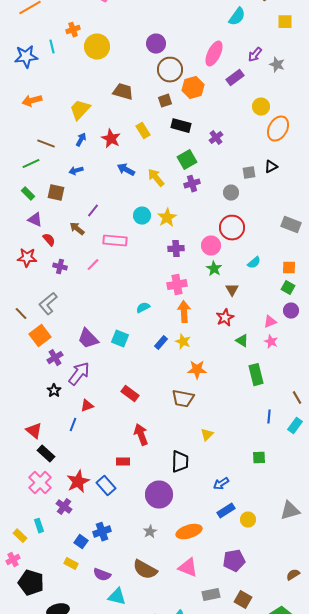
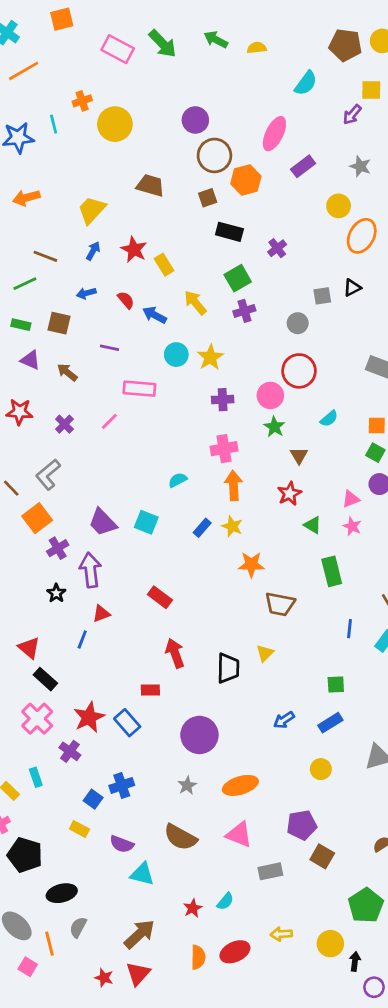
purple arrow: (255, 55) -> (352, 115), moved
gray star: (277, 65) -> (360, 166), moved
yellow rectangle: (143, 131) -> (164, 265), moved
blue arrow: (126, 170) -> (154, 315), moved
green rectangle: (28, 194) -> (21, 325), turned -32
purple line: (93, 211) -> (109, 348), turned 64
brown arrow: (77, 229) -> (67, 372), moved
red semicircle: (49, 240) -> (126, 300), moved
purple cross: (60, 267) -> (64, 424), turned 32
purple arrow: (79, 374) -> (90, 570), turned -45
brown trapezoid: (183, 399) -> (280, 604), moved
black trapezoid: (180, 462) -> (228, 668), moved
blue rectangle: (226, 511) -> (330, 723), moved
brown square: (243, 600) -> (322, 856), moved

